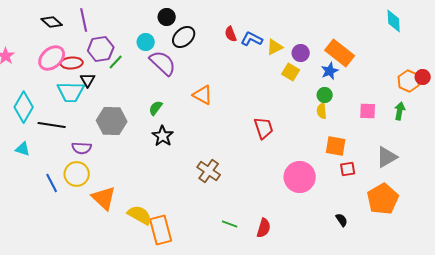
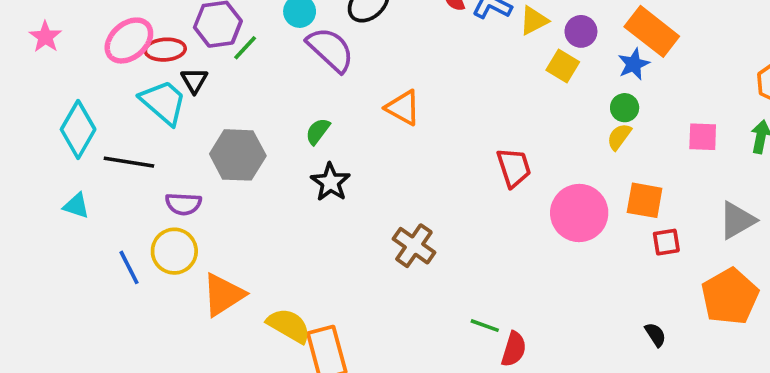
cyan trapezoid: (71, 92) -> (163, 102), turned -140
yellow semicircle: (322, 111) -> (619, 137), turned 42
pink circle: (300, 177) -> (579, 213), moved
orange triangle: (104, 198) -> (223, 295), turned 44
green line: (230, 224) -> (485, 326), moved

